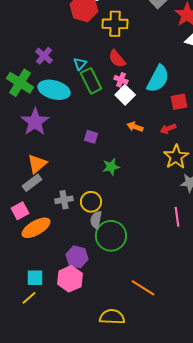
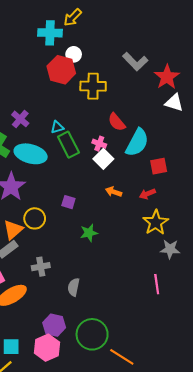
red semicircle: (117, 59) -> (117, 122), moved
cyan triangle: (80, 64) -> (57, 127), turned 32
yellow circle: (91, 202) -> (35, 218), moved
green circle: (111, 236) -> (92, 334), moved

